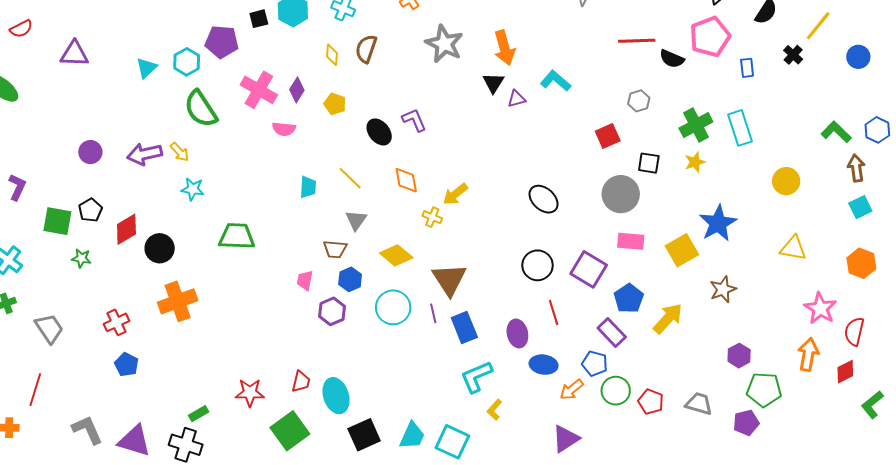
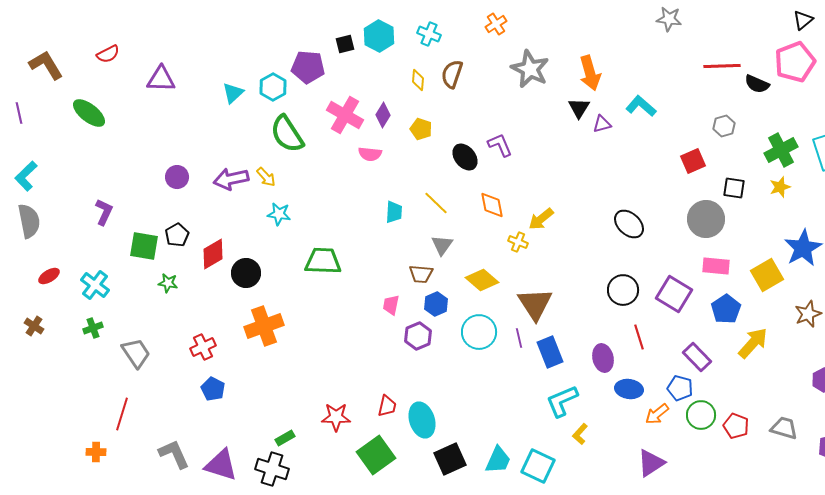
blue pentagon: (629, 298) -> (726, 309), moved

